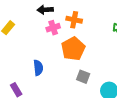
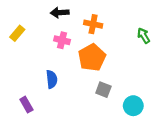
pink cross: (53, 28) -> (62, 40), moved, turned 32

